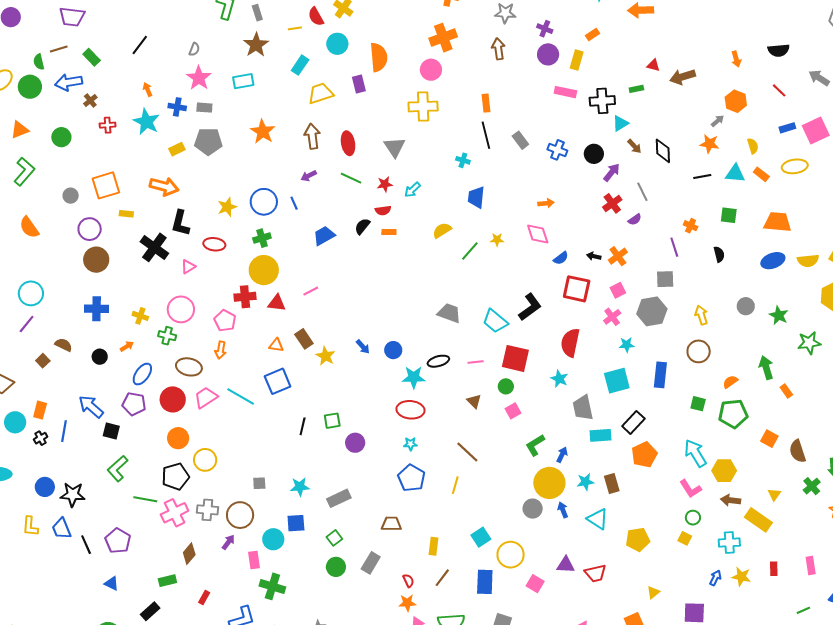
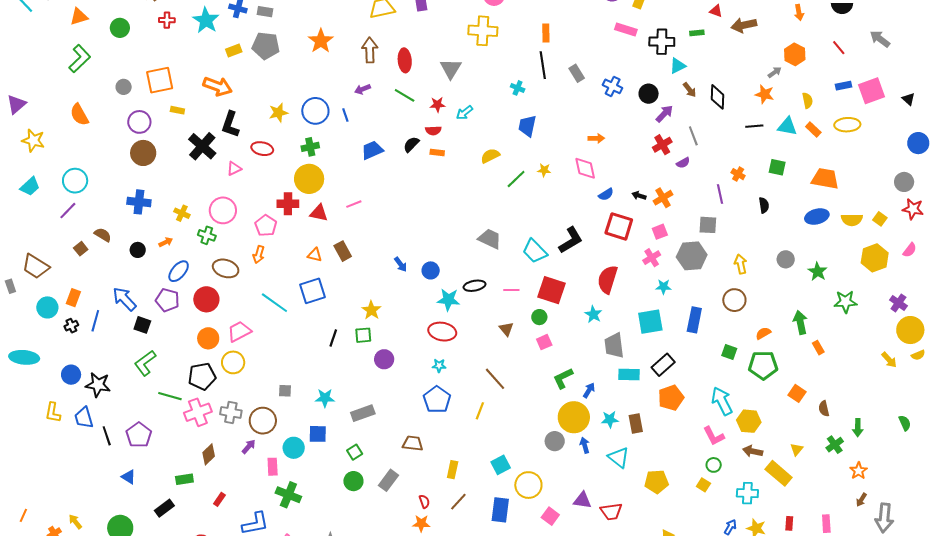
yellow star: (325, 356) -> (371, 310), moved
pink trapezoid: (206, 398) -> (239, 331), moved
brown semicircle: (798, 451) -> (824, 409), size x0.7

